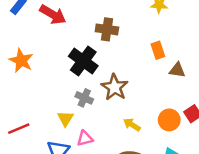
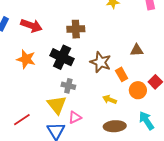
orange rectangle: (158, 50) -> (122, 74), moved
orange star: (21, 61) -> (26, 59), moved
brown star: (115, 87) -> (101, 62), moved
yellow triangle: (65, 119) -> (57, 105), size x1.5

